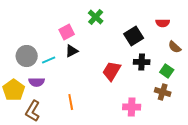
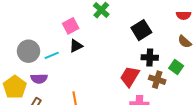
red semicircle: (163, 23) -> (184, 15), moved
red trapezoid: (112, 71) -> (130, 76), moved
brown cross: (163, 92) -> (157, 80), moved

